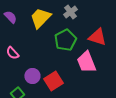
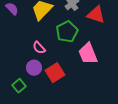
red triangle: (97, 37) -> (96, 15), moved
pink semicircle: (12, 53) -> (39, 48), moved

